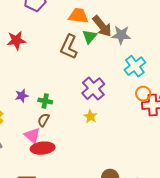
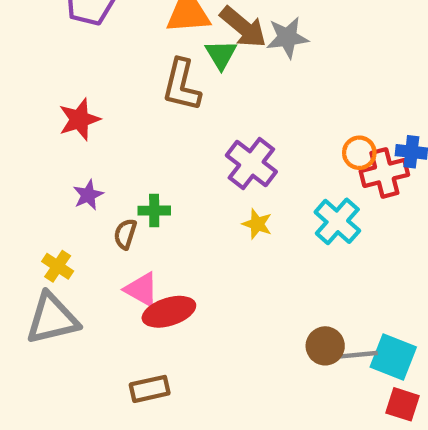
red star: (16, 40) -> (79, 119), moved
cyan cross: (135, 66) -> (337, 221), moved
purple star: (22, 96) -> (88, 195), moved
brown semicircle: (43, 120) -> (125, 234), moved

